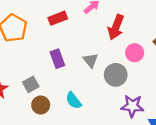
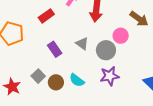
pink circle: (135, 53) -> (121, 36), moved
brown circle: (41, 105) -> (56, 82), moved
purple star: (132, 106) -> (110, 76), moved

